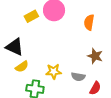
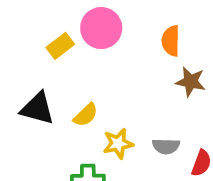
brown star: (95, 56) -> (191, 82), moved
yellow semicircle: (22, 67) -> (86, 115), moved

